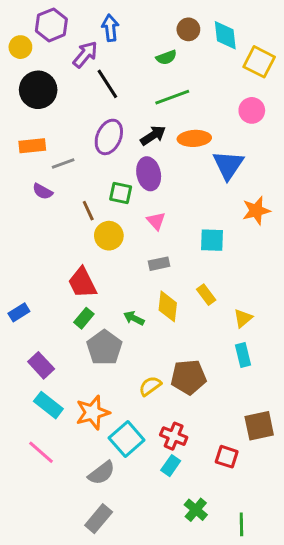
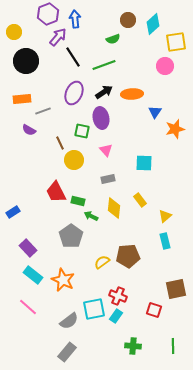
purple hexagon: (51, 25) -> (48, 14), moved
cyan diamond: (225, 35) -> (153, 24), turned 55
yellow square: (259, 62) -> (176, 42), turned -35
green line: (172, 97) -> (104, 65), moved
pink circle: (252, 110) -> (165, 66), moved
blue triangle: (228, 165) -> (155, 112), size x0.6
orange star: (256, 211) -> (175, 129), moved
green rectangle: (84, 318) -> (78, 201), moved, turned 64
orange star: (93, 412) -> (63, 280), turned -30
cyan square: (127, 439) -> (94, 309), moved, turned 30
green cross: (196, 510) -> (133, 346), turned -35
green line: (241, 524) -> (173, 346), moved

